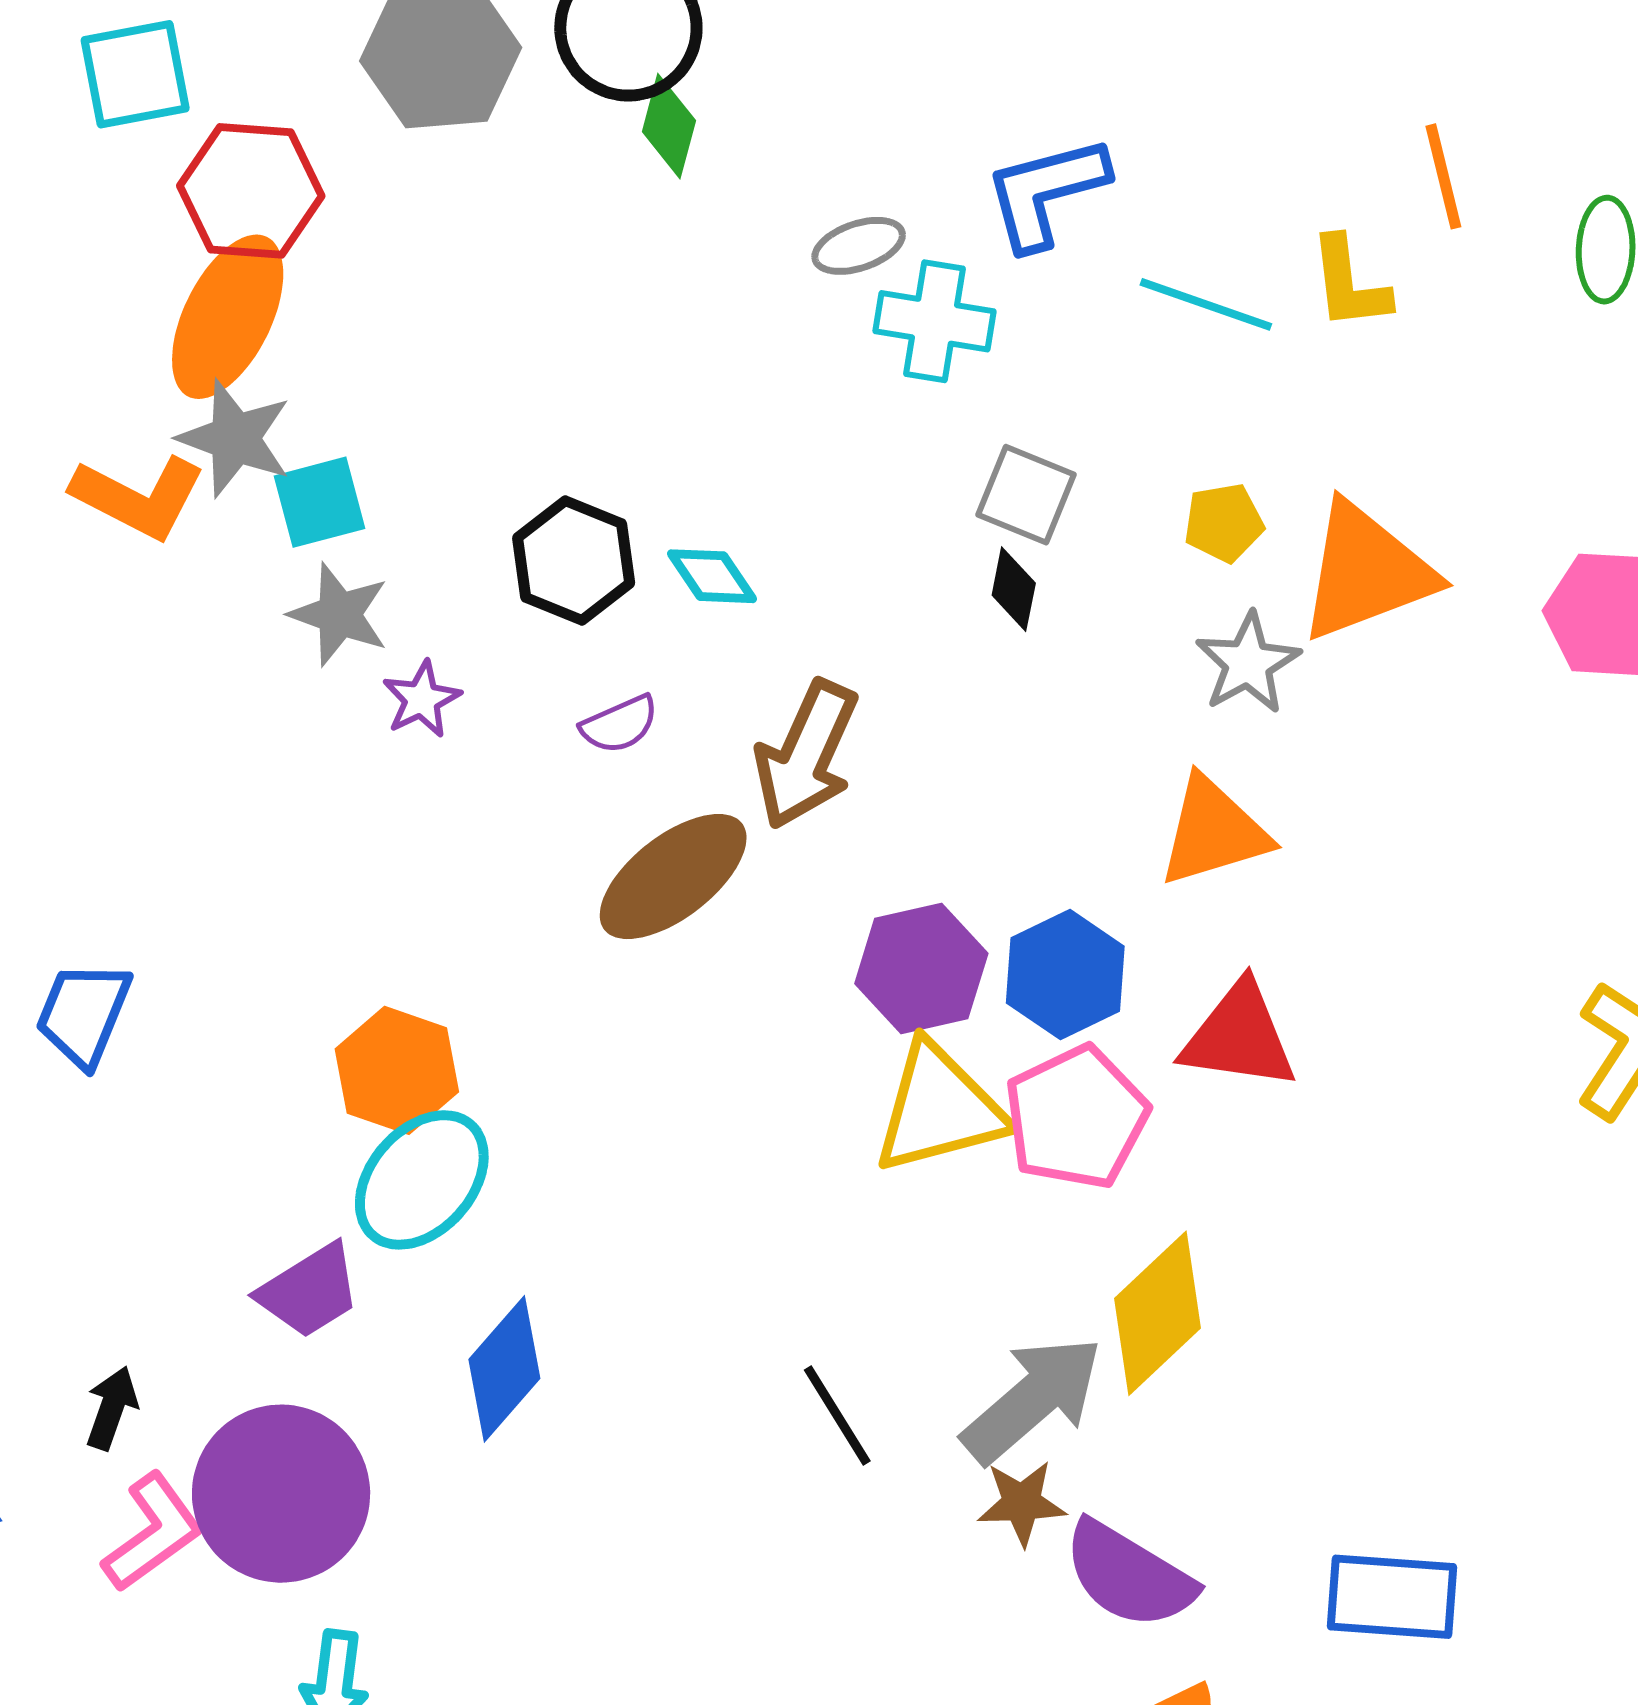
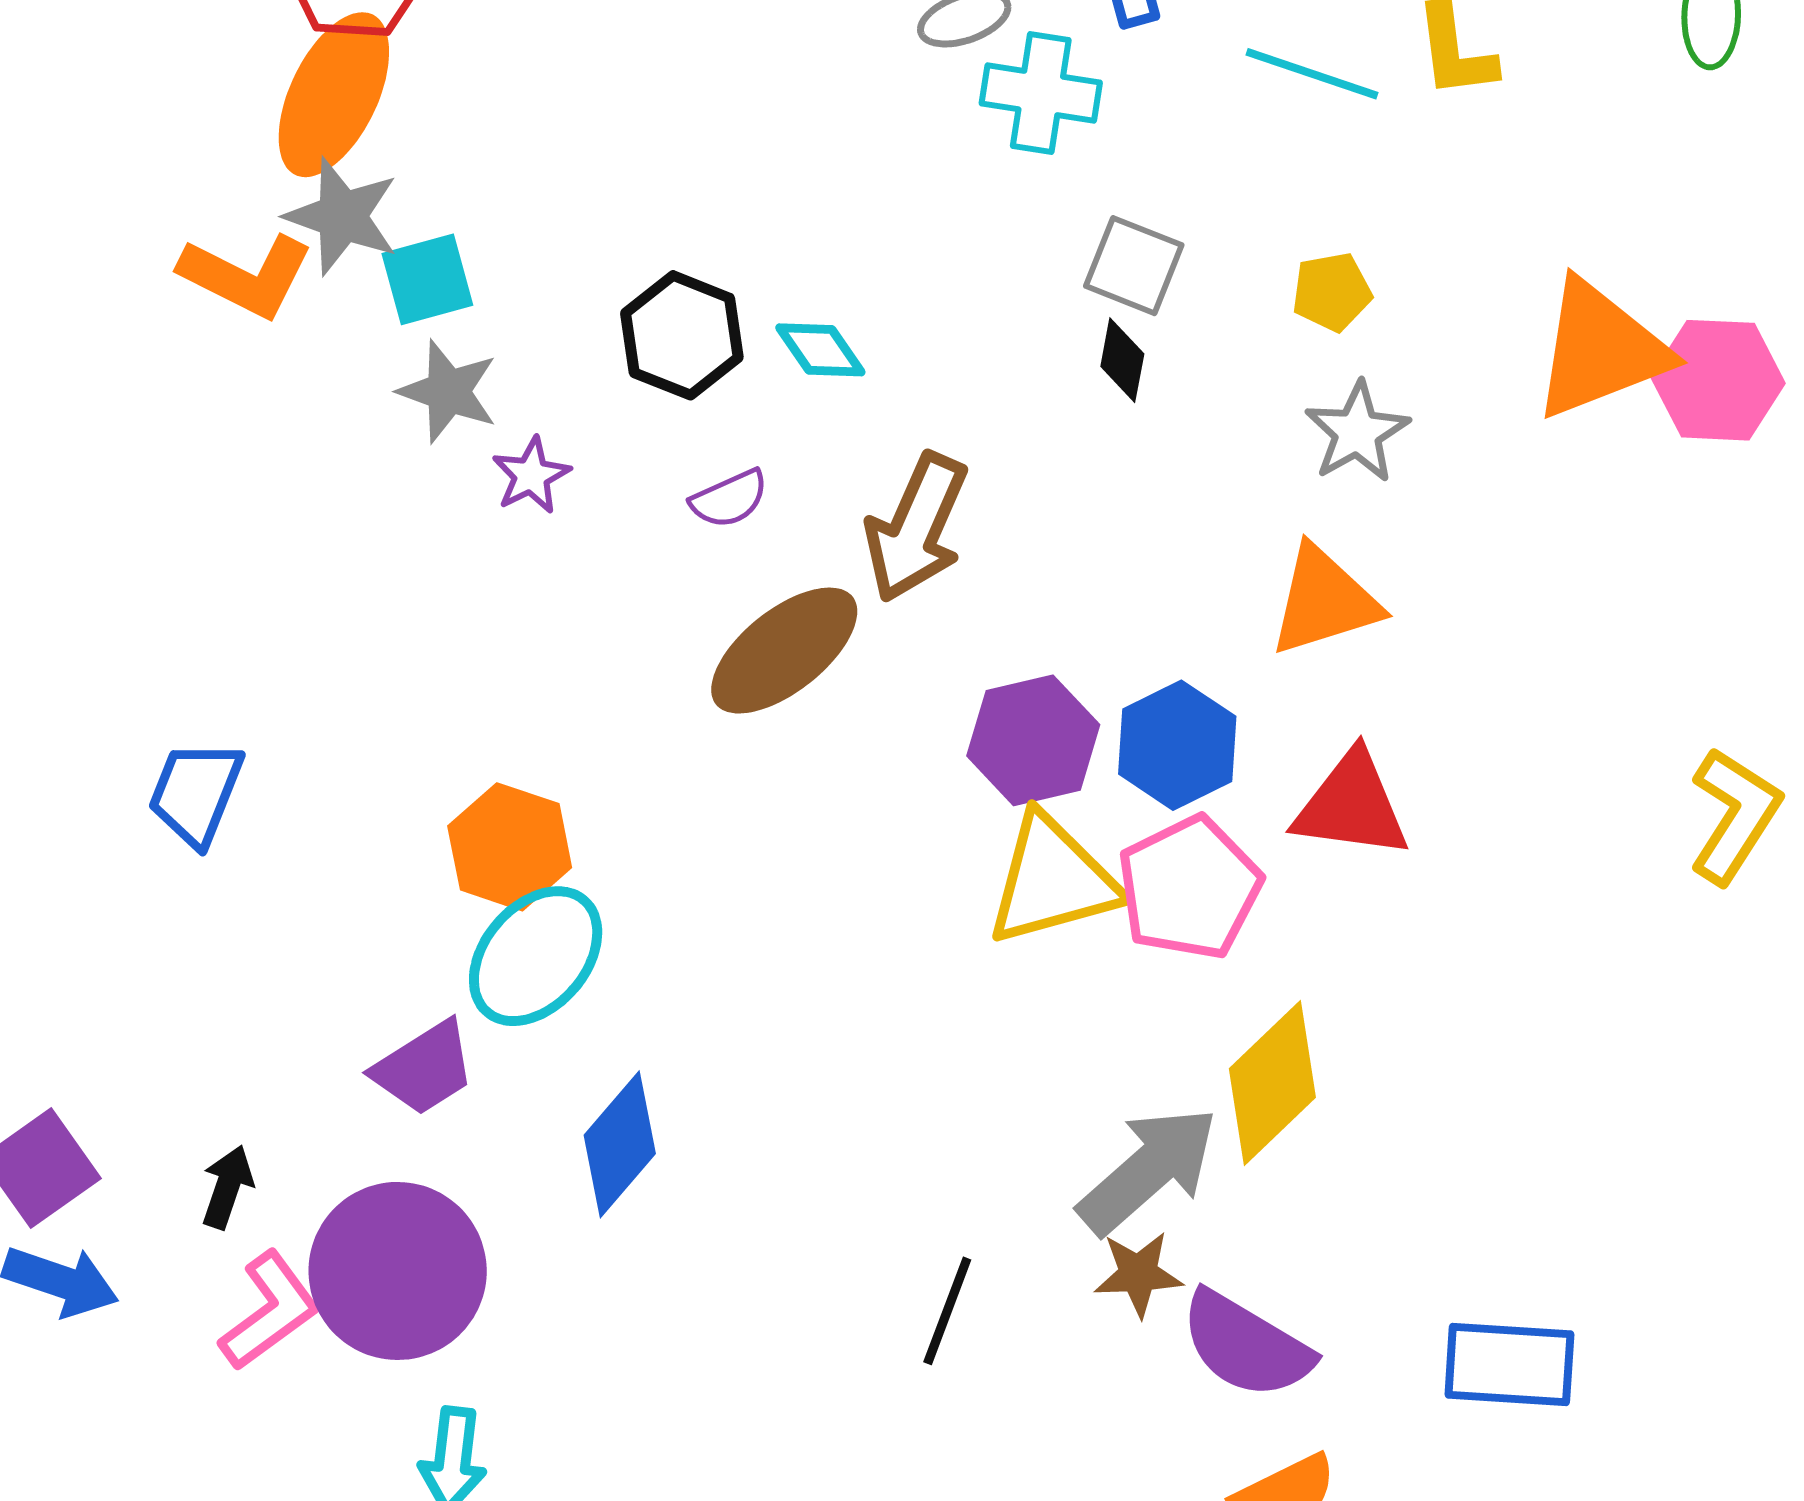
orange triangle: (1366, 572) -> (1600, 350), moved
black line: (837, 1416) -> (947, 1311), moved, turned 53

